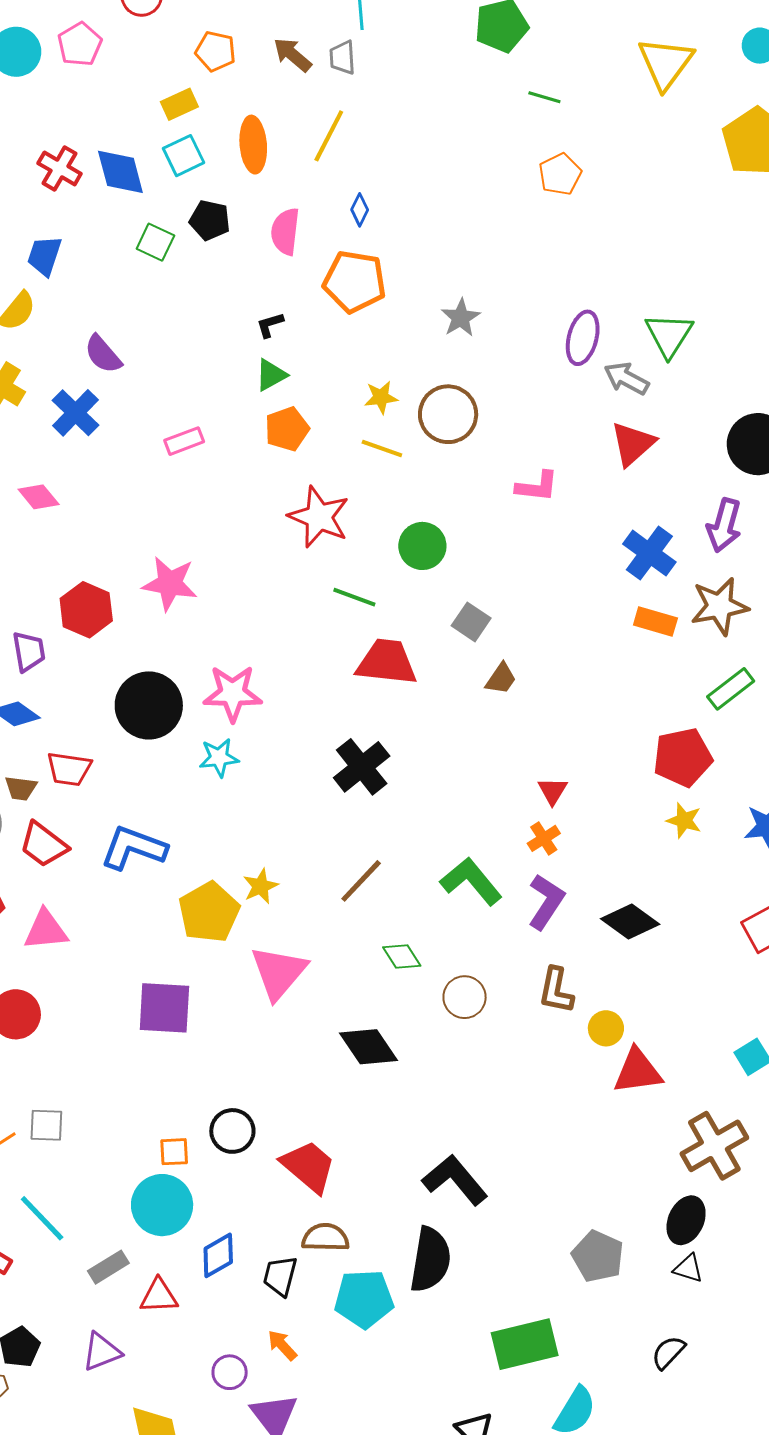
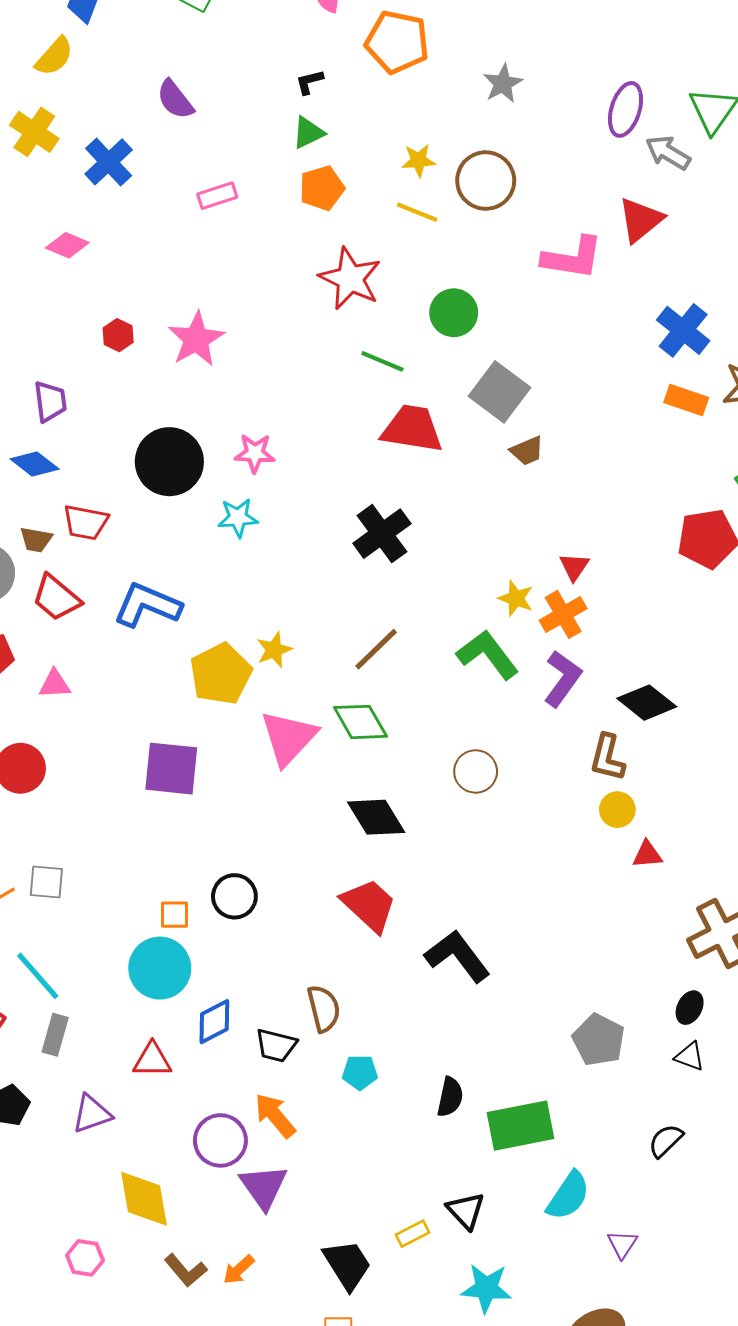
purple semicircle: (103, 354) -> (175, 100), moved
red triangle: (633, 444) -> (641, 220), moved
pink L-shape: (537, 486) -> (572, 258), size x1.4
pink diamond: (39, 497) -> (67, 245), turned -30
pink star: (170, 583) -> (196, 339), turned 30
red hexagon: (86, 610) -> (118, 335), moved, size x0.6
gray square: (471, 622) -> (500, 392), size x1.5
brown trapezoid: (501, 679) -> (527, 451), turned 30
pink star: (233, 693) -> (255, 453), size x0.7
yellow star: (684, 820) -> (516, 598), moved
orange cross: (544, 838) -> (563, 614), size x1.4
pink triangle: (46, 930) -> (55, 684), size x0.7
green diamond: (402, 956) -> (360, 722), moved, size x1.4
brown L-shape: (556, 990) -> (607, 758), moved
red triangle: (638, 1071) -> (647, 854), size x0.6
red trapezoid: (309, 1166) -> (369, 905), moved
black ellipse: (686, 1220) -> (690, 1008), size x0.7
brown semicircle: (325, 1238) -> (324, 1008), turned 72
black semicircle: (430, 1260) -> (450, 1097), moved, size x0.6
gray rectangle: (108, 1267) -> (55, 1035), moved, turned -45
black trapezoid: (280, 1276) -> (276, 1045), turned -93
cyan pentagon: (364, 1299) -> (360, 1072), size x0.6
orange arrow: (282, 1345) -> (275, 1116), size x1.4
purple circle: (230, 1372) -> (220, 1140), size x1.5

